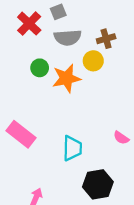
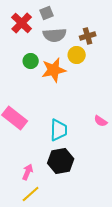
black hexagon: (98, 184) -> (61, 161), moved

